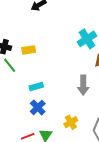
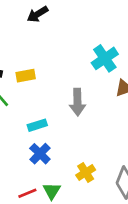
gray arrow: (83, 85) -> (77, 102), moved

